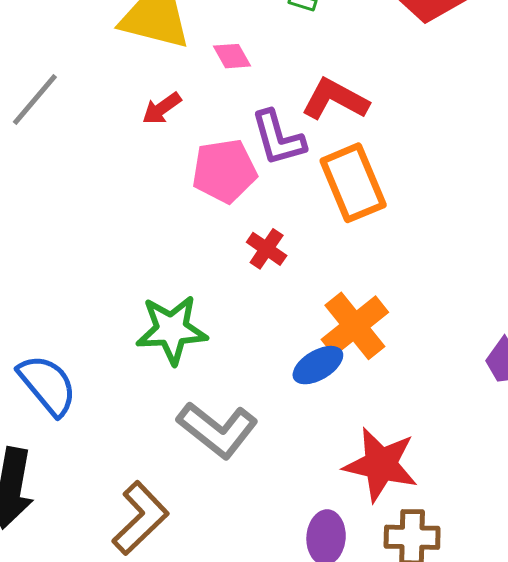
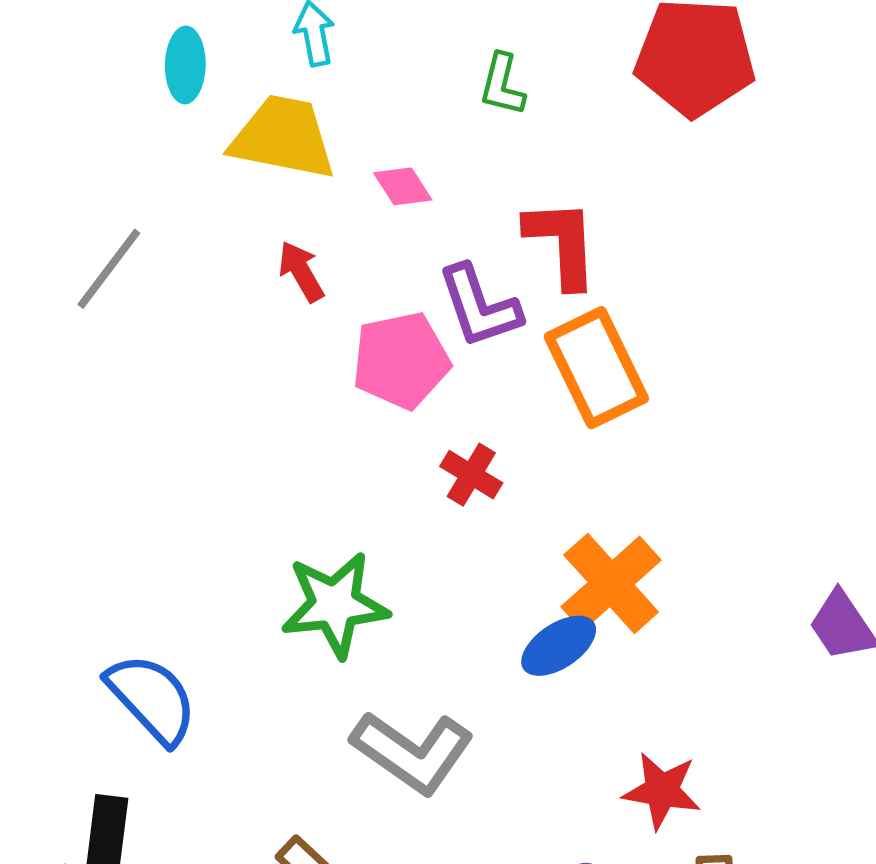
red L-shape: (335, 99) -> (562, 243), turned 62
red arrow: (162, 108) -> (301, 271), turned 99
red star: (381, 465) -> (662, 791), size x0.7

